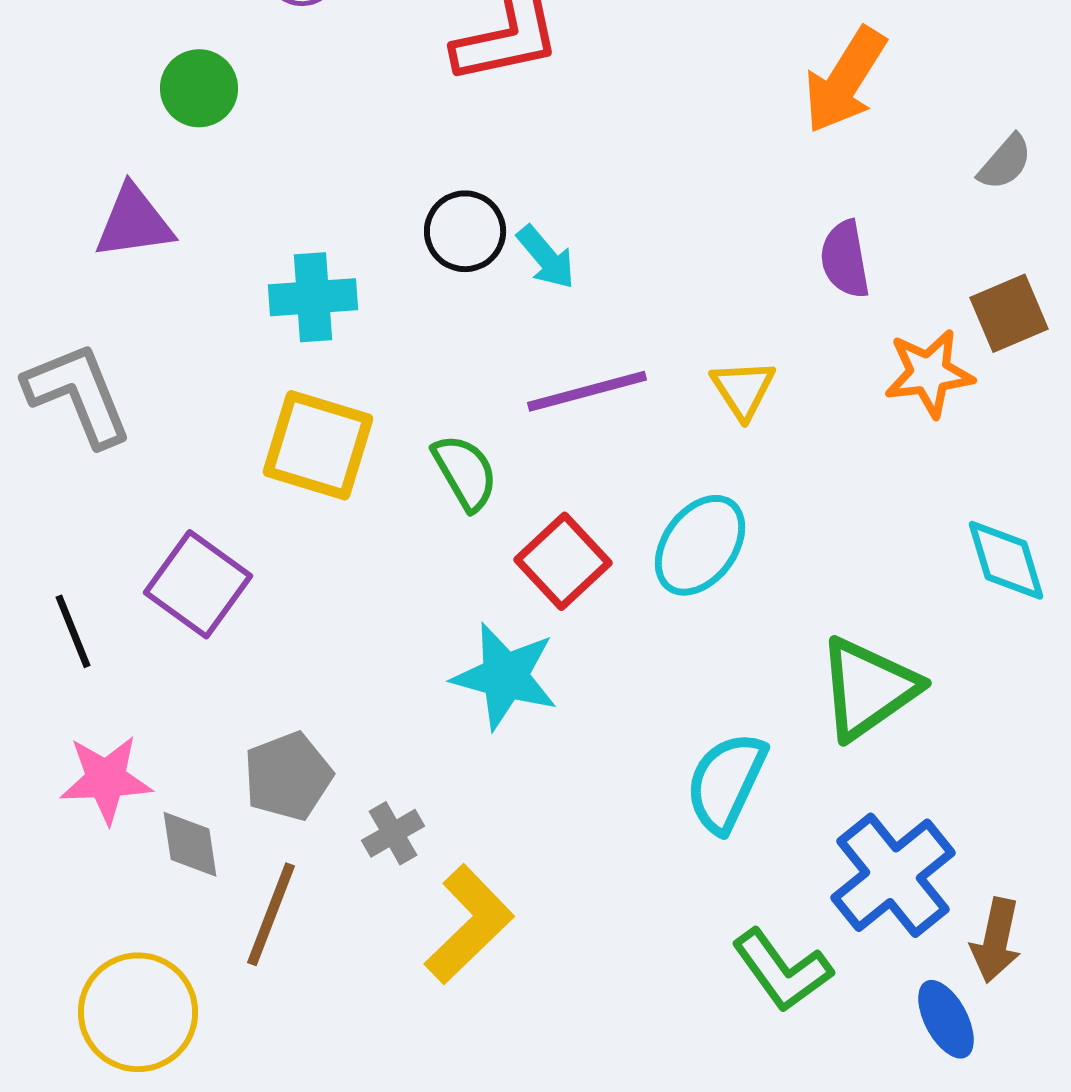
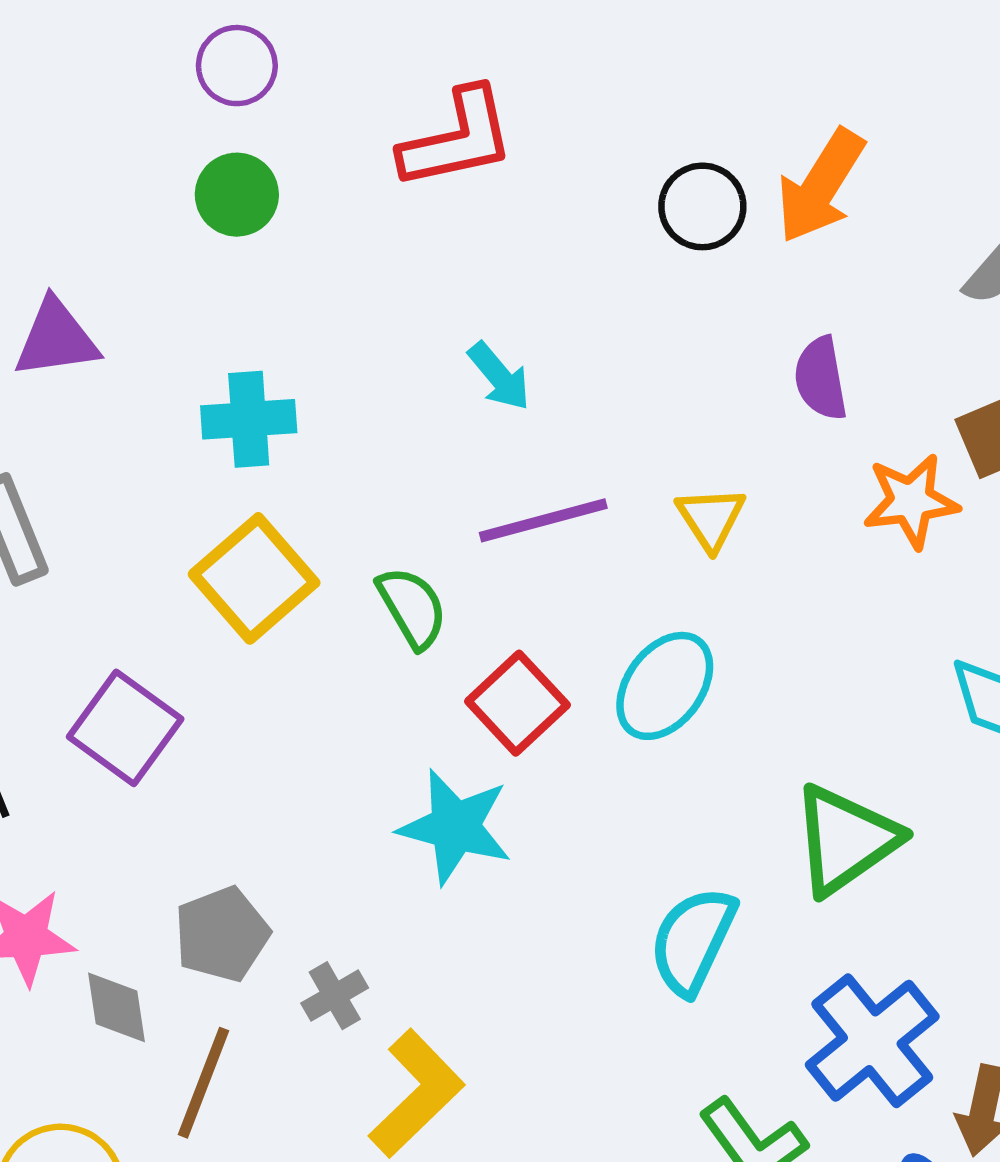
green circle: (199, 88) -> (237, 195), moved
black circle: (465, 231) -> (702, 206), moved
yellow square: (318, 445) -> (254, 578), turned 32

